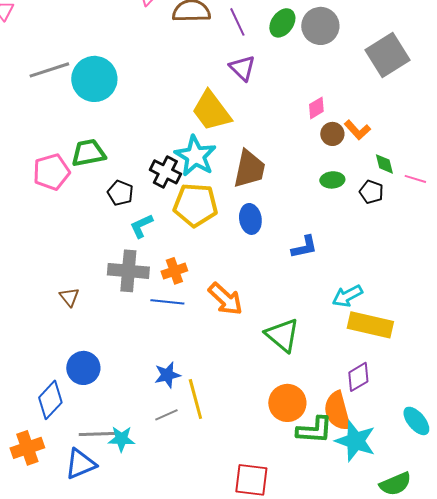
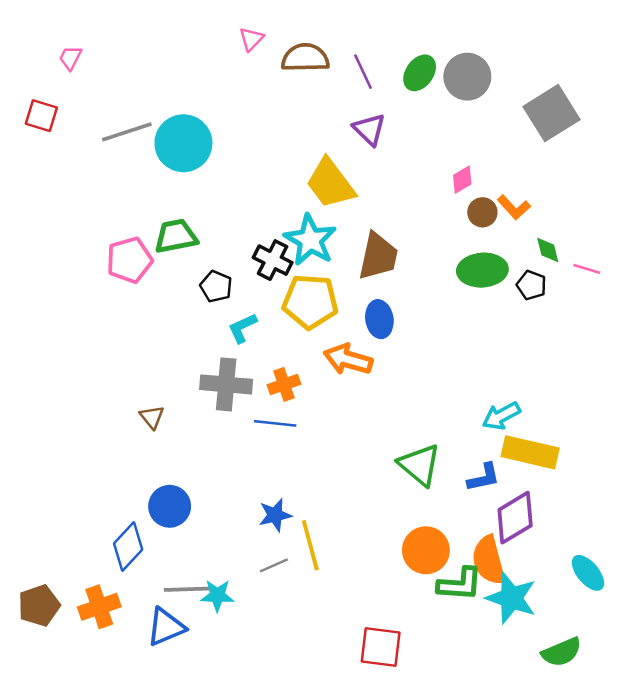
green ellipse: (332, 180) -> (482, 270), size x1.6
blue L-shape: (304, 247) -> (484, 477), moved
orange arrow: (225, 299) -> (348, 359), moved, turned 153
purple diamond: (358, 377) -> (515, 518), size x1.4

